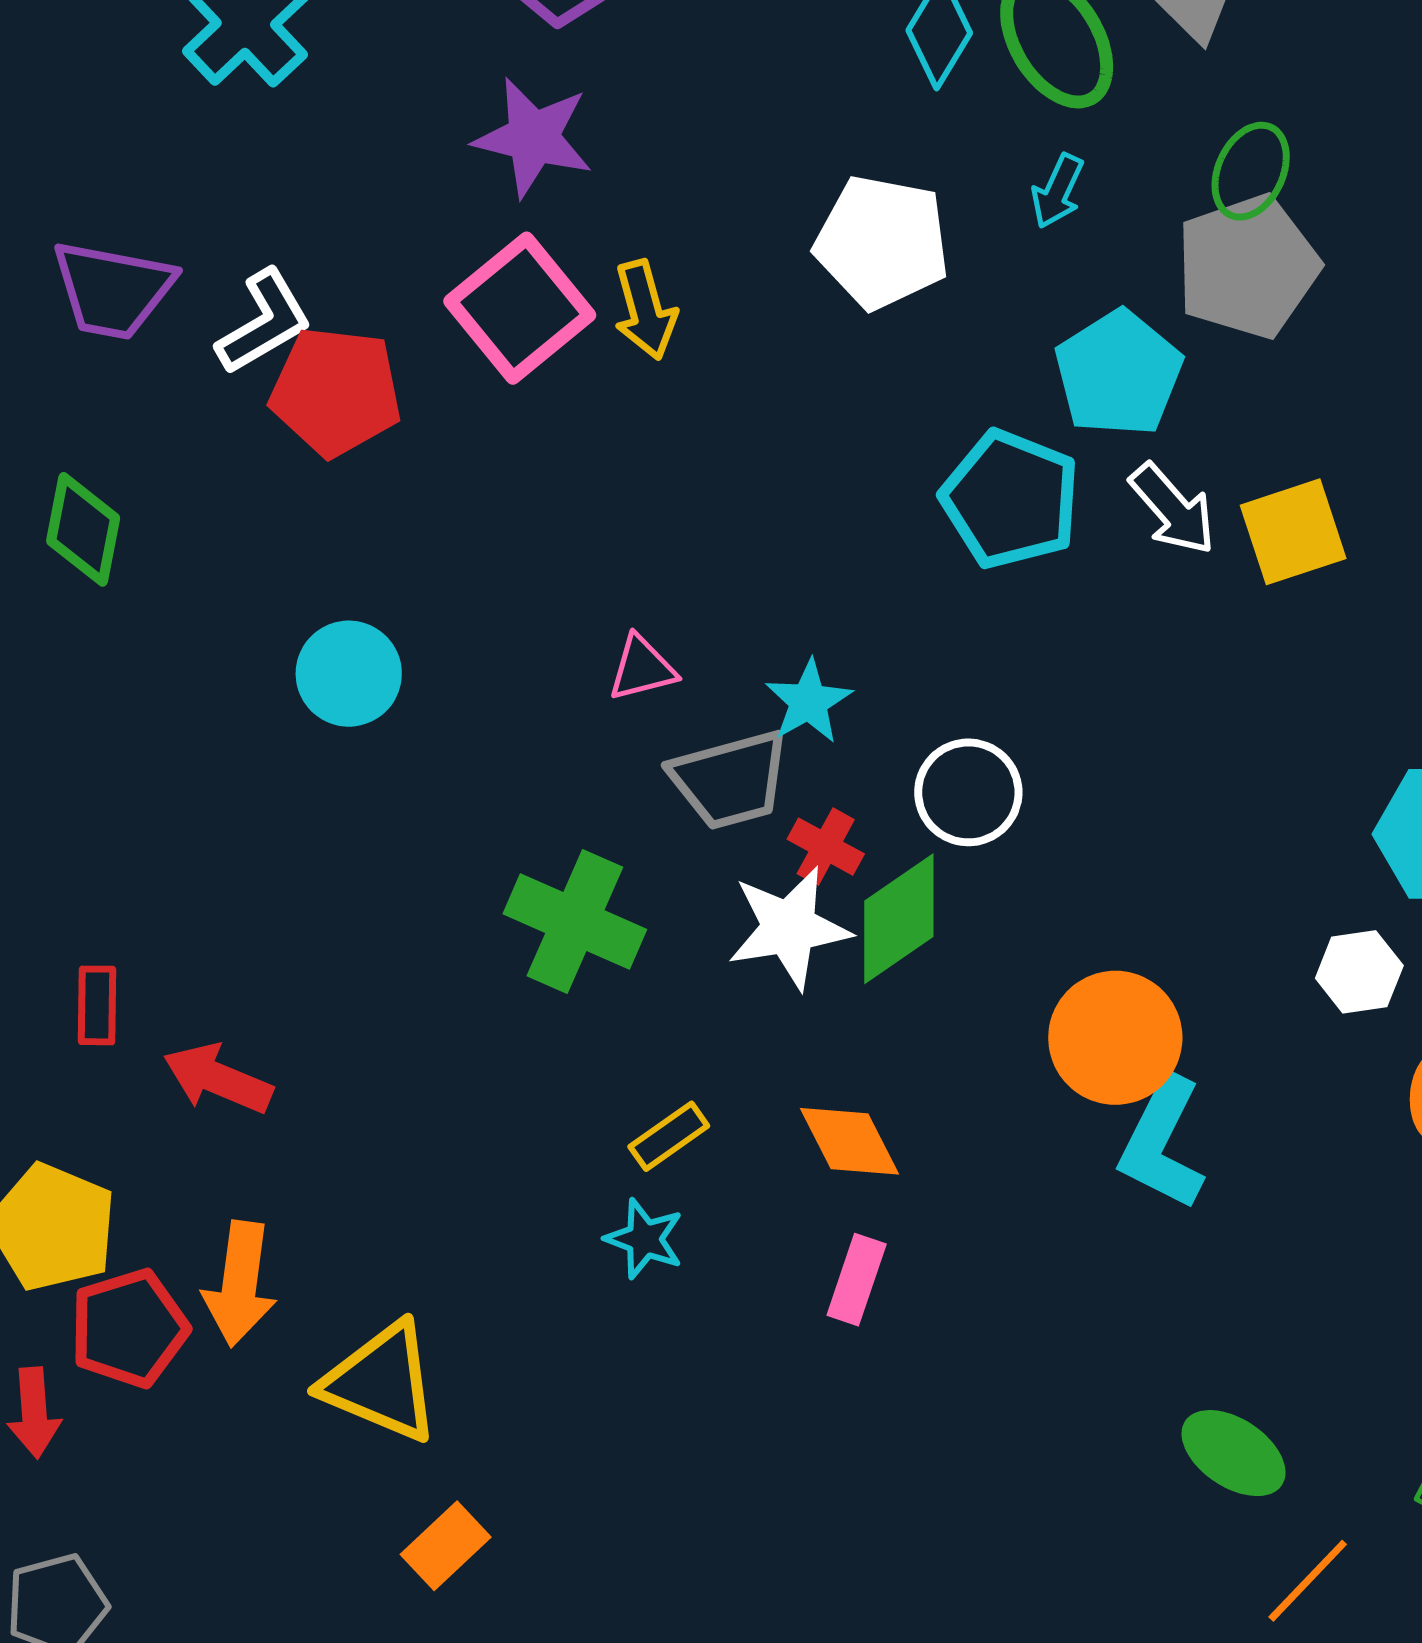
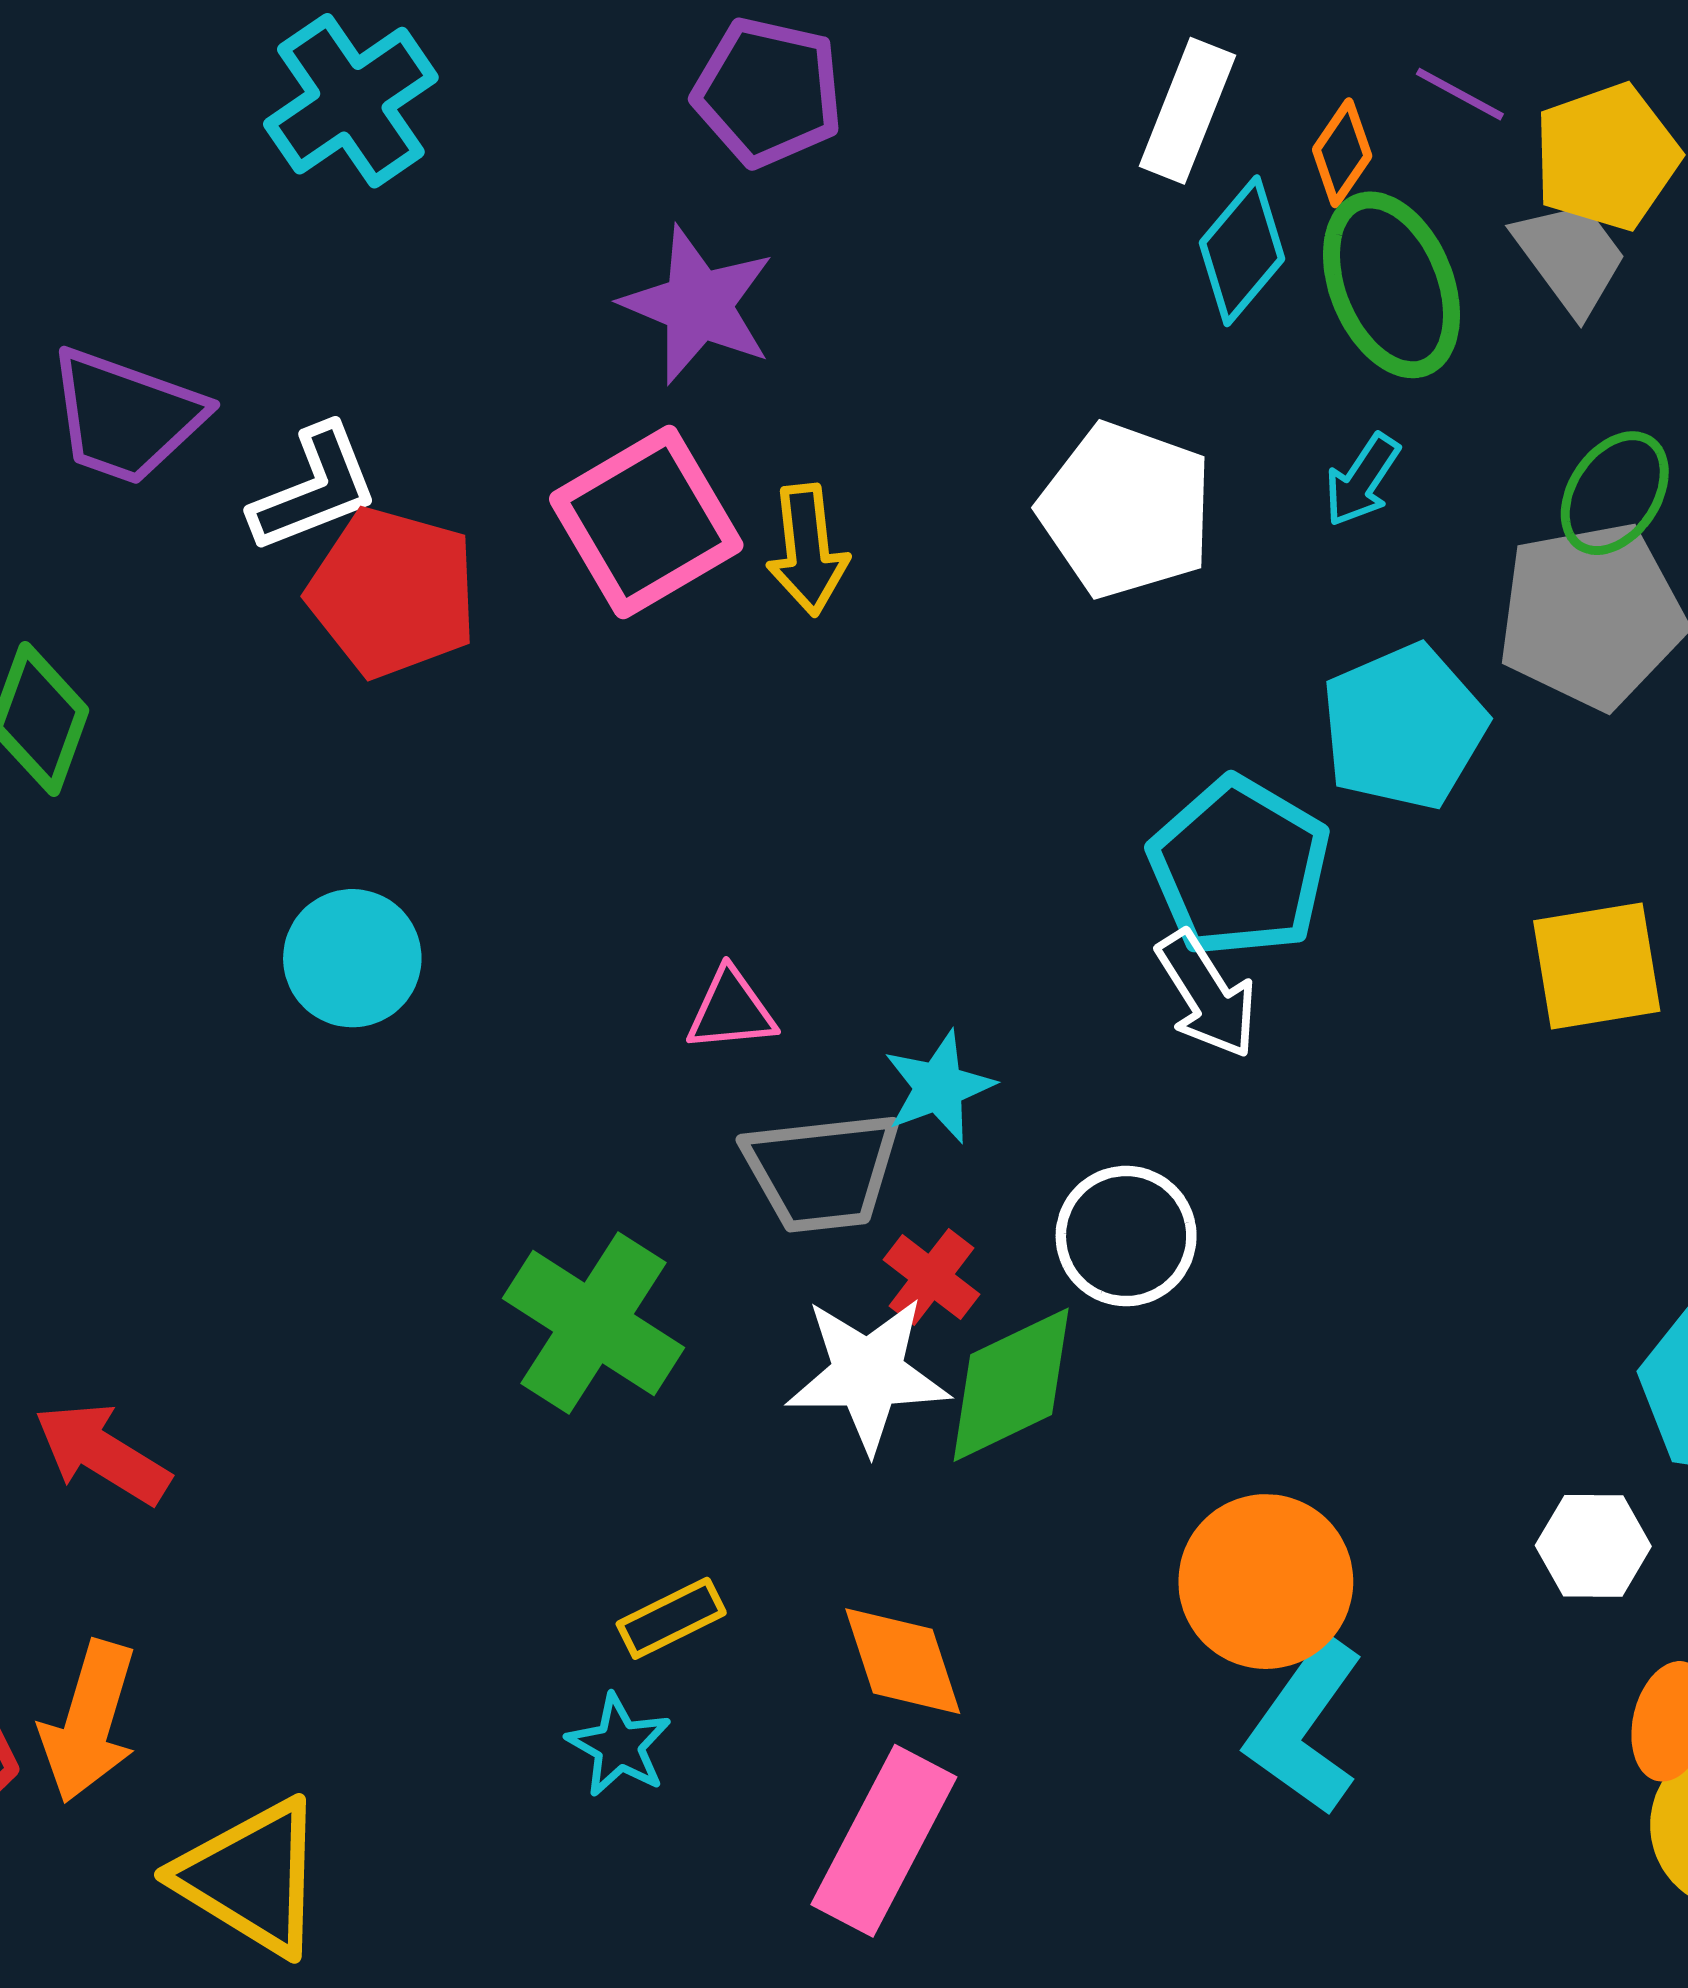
white arrow: (1173, 509) -> (1207, 994), moved
pink rectangle: (857, 1280) -> (884, 1841), size x1.6

